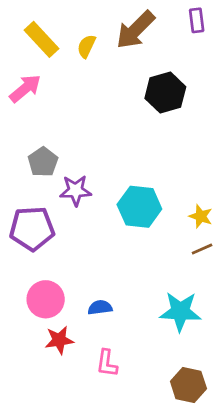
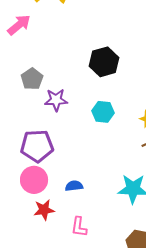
black hexagon: (165, 93) -> (104, 62), moved
cyan hexagon: (139, 207) -> (103, 112), size x0.7
purple pentagon: (32, 229) -> (37, 146), moved

